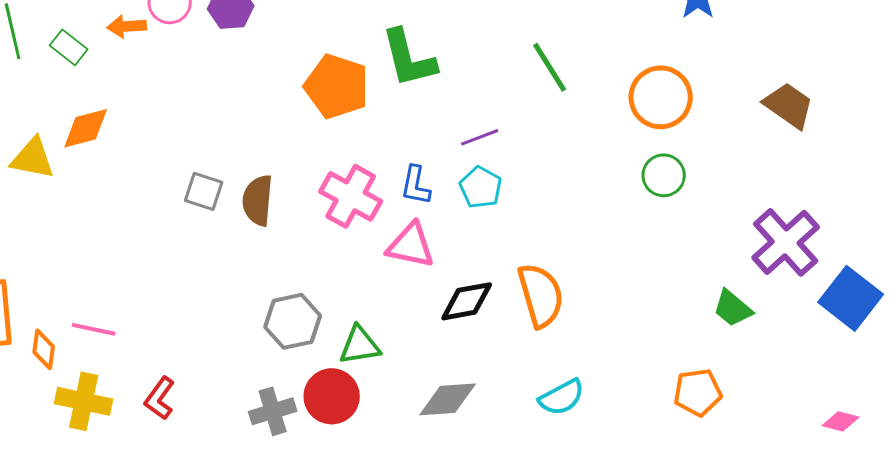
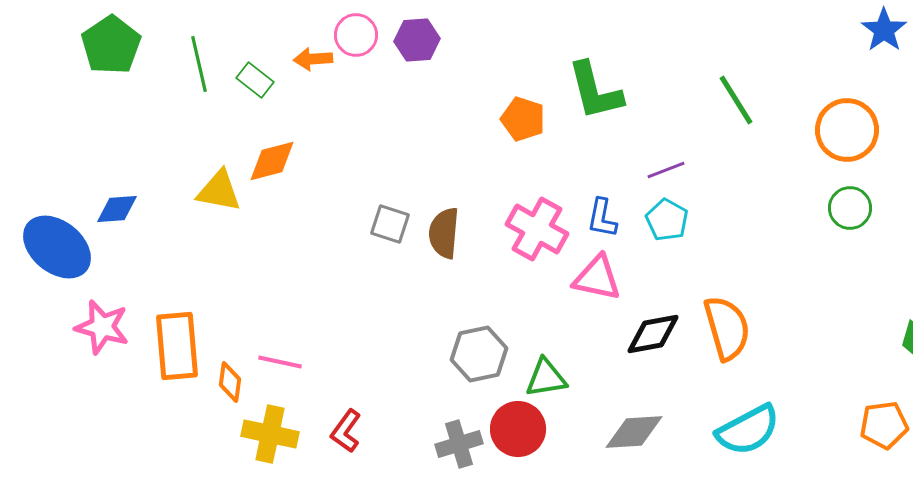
orange pentagon: (337, 86) -> (523, 119), size x0.7
cyan semicircle: (562, 397) -> (748, 430), size x1.4

